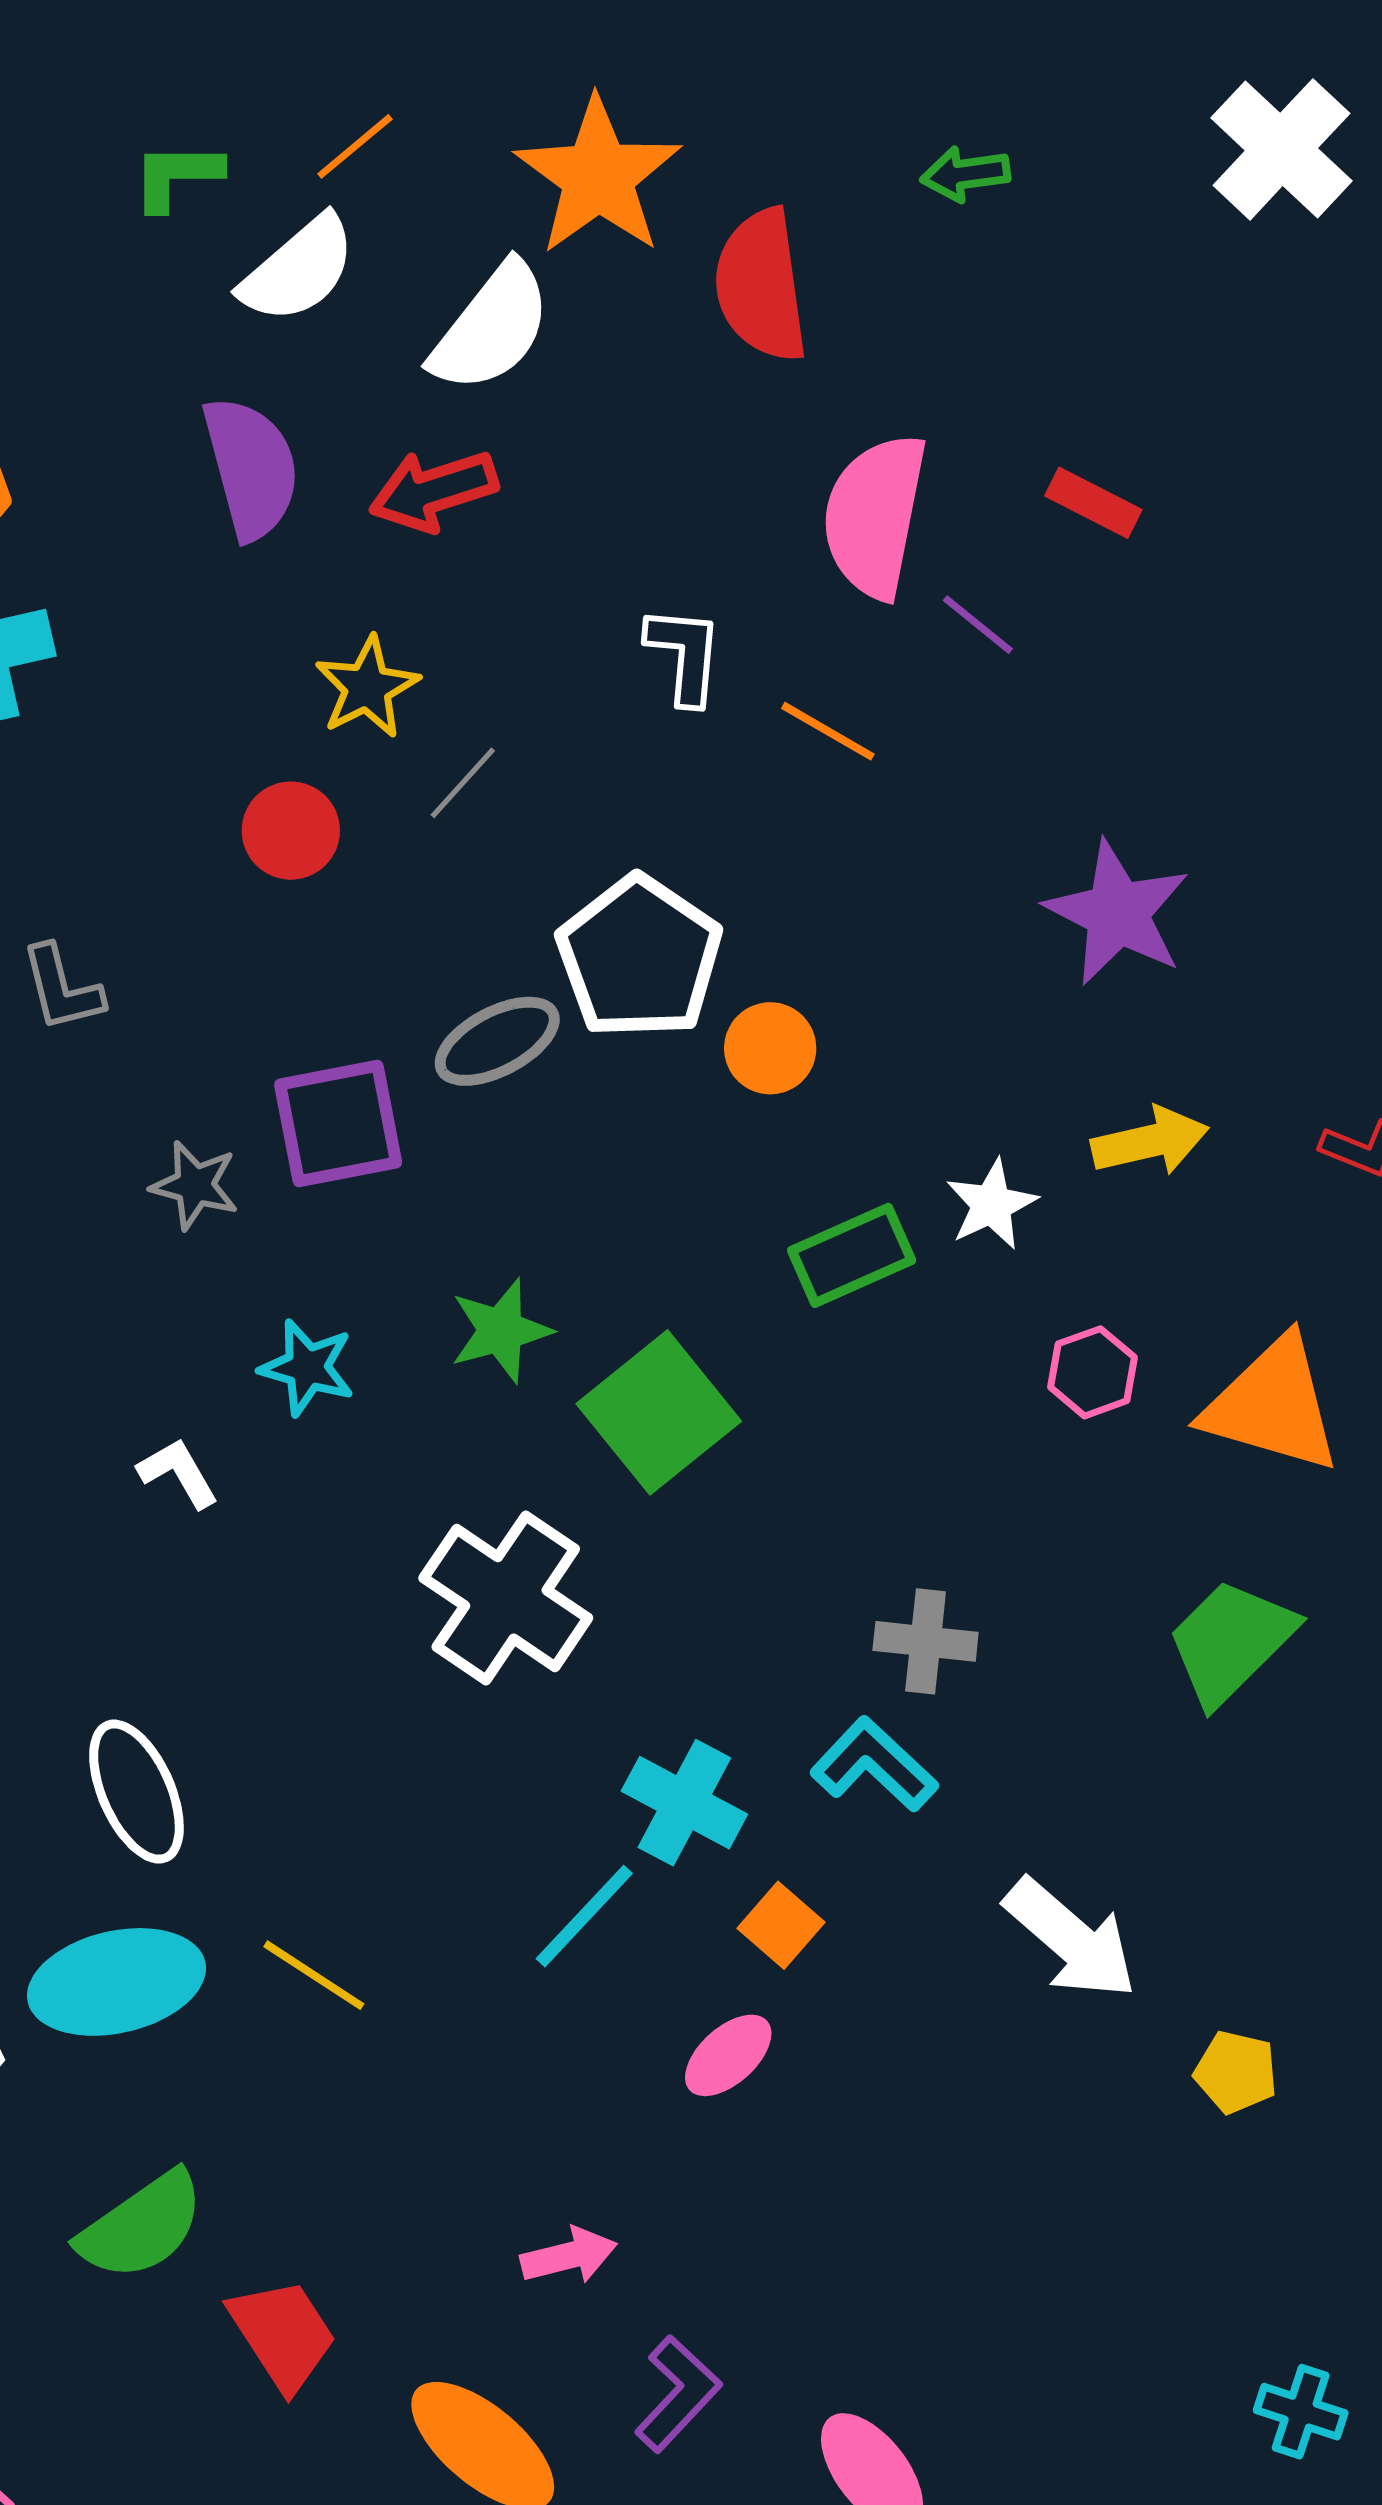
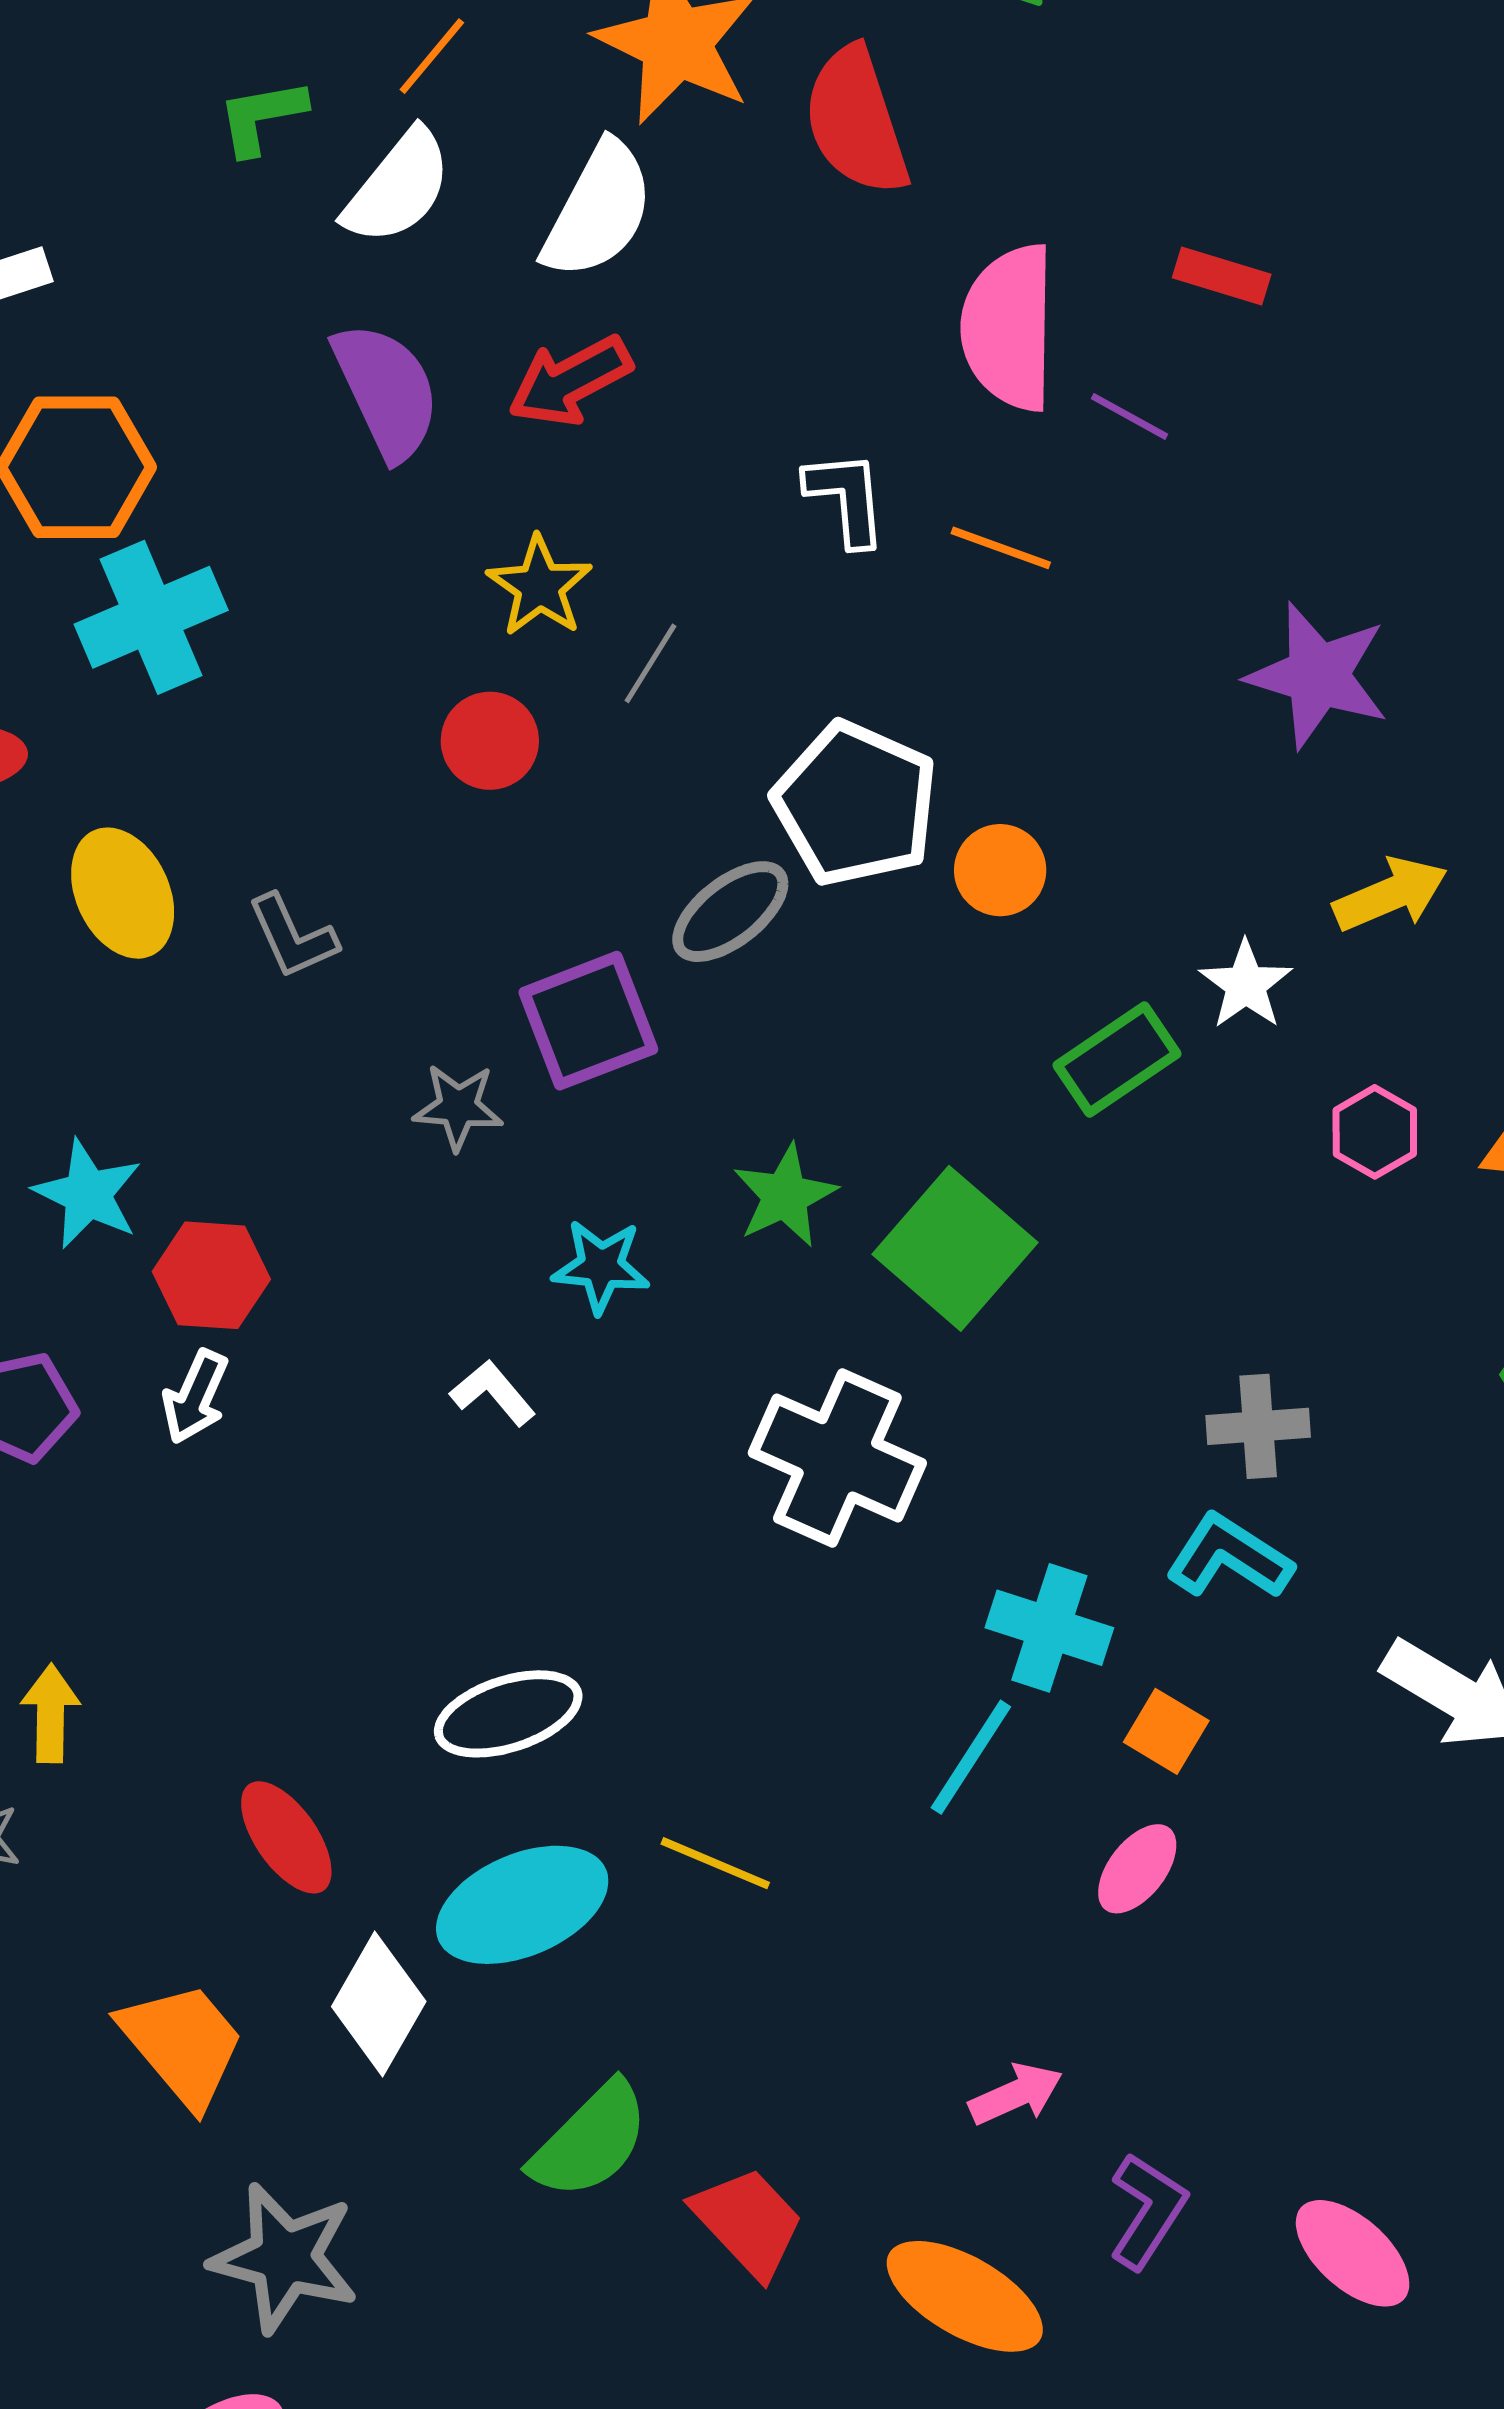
white ellipse: (136, 1792) -> (508, 1714), turned -74

